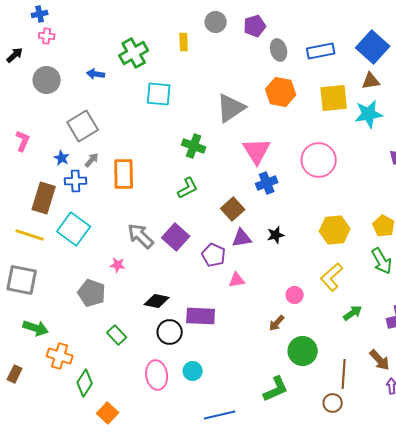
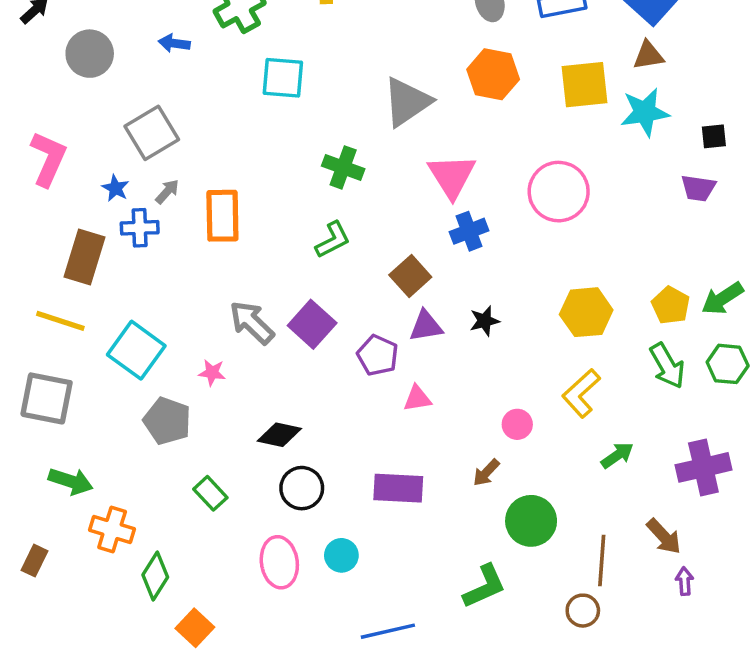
pink L-shape: (23, 141) -> (48, 159), size x1.5
cyan square: (74, 229) -> (136, 350), moved
purple rectangle: (201, 316) -> (398, 488), moved

